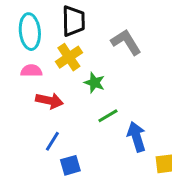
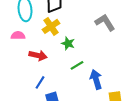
gray L-shape: (126, 42) -> (105, 22), moved
pink semicircle: (31, 71) -> (18, 35), moved

